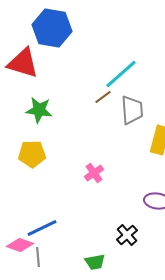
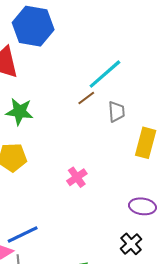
gray trapezoid: (132, 110) -> (116, 112), size x0.7
black cross: (127, 235) -> (131, 244), moved

